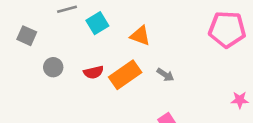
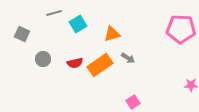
orange triangle: (140, 36) -> (112, 34), turned -36
gray arrow: (165, 75) -> (128, 58), moved

